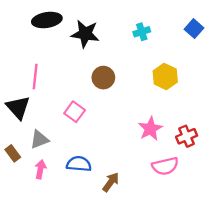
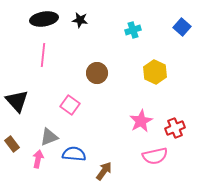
black star: (85, 34) -> (80, 20), moved, size x0.6
pink line: (35, 77) -> (43, 55), moved
gray triangle: (39, 139) -> (49, 137), moved

